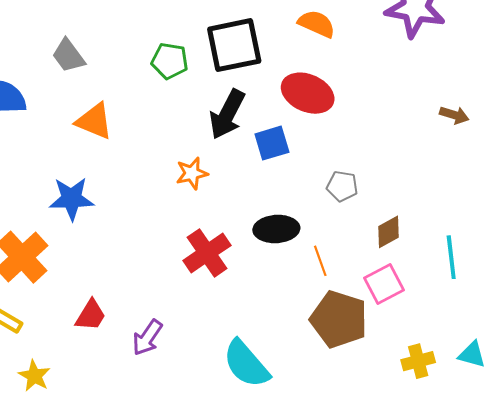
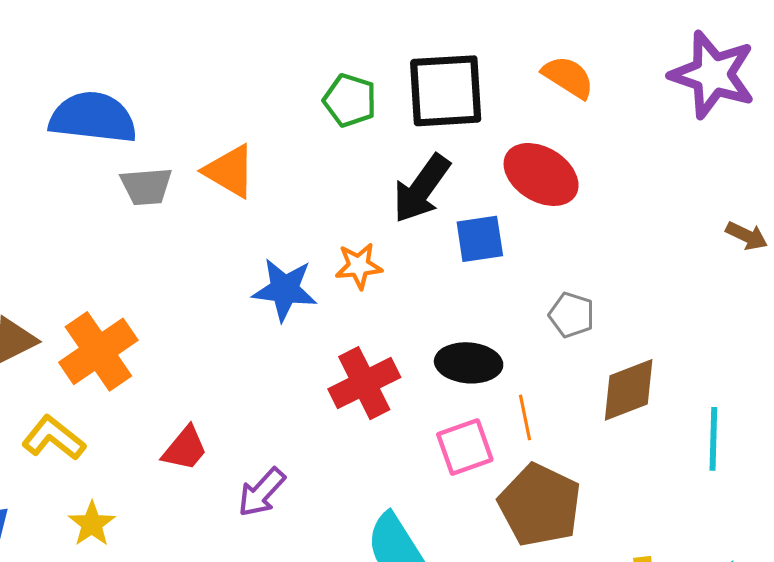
gray trapezoid: (68, 56) -> (146, 186), moved, turned -66
blue star: (71, 199) -> (285, 290), moved
brown diamond: (389, 232) -> (629, 390), size x1.4
pink square: (384, 284) -> (465, 447), moved

